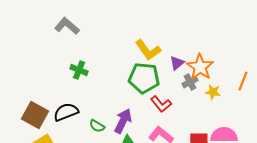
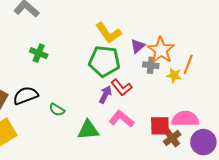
orange line: (243, 81) -> (188, 64), moved
gray cross: (190, 82) -> (151, 65), turned 35
purple arrow: (123, 121) -> (105, 95), moved, size x0.7

